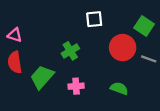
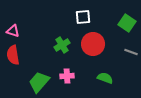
red circle: (123, 48) -> (93, 44), moved
green trapezoid: (42, 77) -> (39, 82), moved

